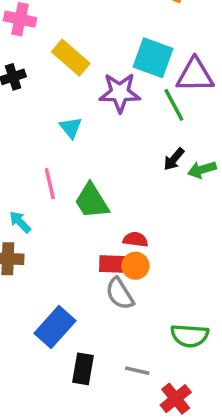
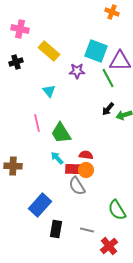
purple star: (120, 93) -> (77, 71), size x0.7
cyan arrow: (20, 222) -> (57, 158), moved
green semicircle: (190, 336) -> (117, 210), turned 55

